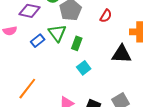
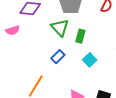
blue rectangle: (38, 41) -> (58, 57), moved

